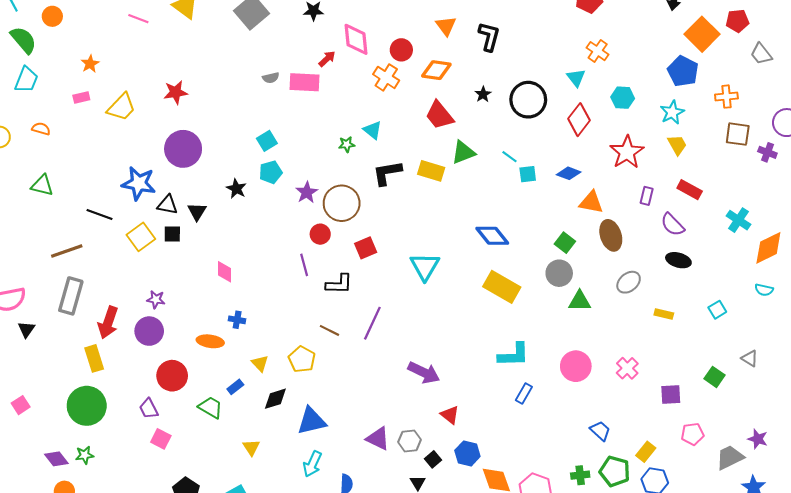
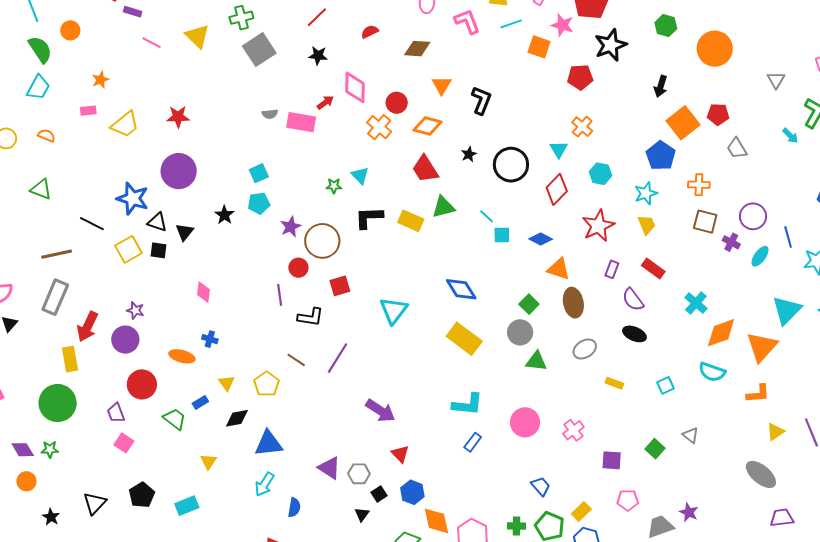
cyan semicircle: (764, 290) -> (712, 372), size x1.5

